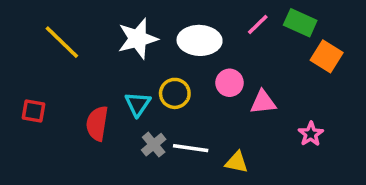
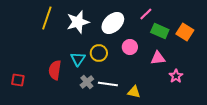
green rectangle: (300, 23) -> (160, 31), moved
white ellipse: (200, 40) -> (113, 23), turned -45
yellow line: (62, 42) -> (47, 18), moved, turned 65
pink triangle: (263, 102) -> (158, 58), moved
red square: (34, 111) -> (18, 80), moved

